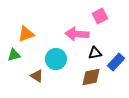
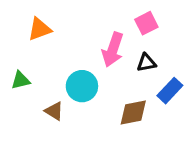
orange triangle: (26, 34) -> (40, 29), moved
pink arrow: (77, 34) -> (113, 50), turned -75
black triangle: (95, 53) -> (146, 63), moved

